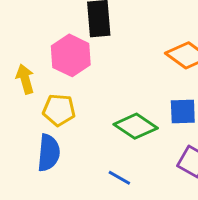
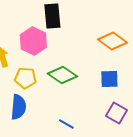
green diamond: (136, 126) -> (62, 75), moved

